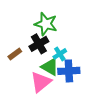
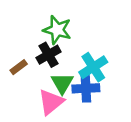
cyan cross: (60, 54) -> (93, 67), moved, size x1.6
green triangle: (50, 67) -> (62, 83), turned 30

